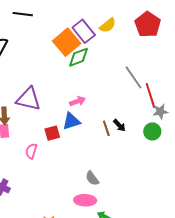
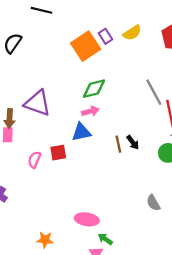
purple rectangle: (84, 31) -> (105, 36), size x0.6
green diamond: (79, 57) -> (94, 89), moved
red square: (52, 133) -> (58, 153), moved
gray semicircle: (92, 178) -> (153, 203), moved

